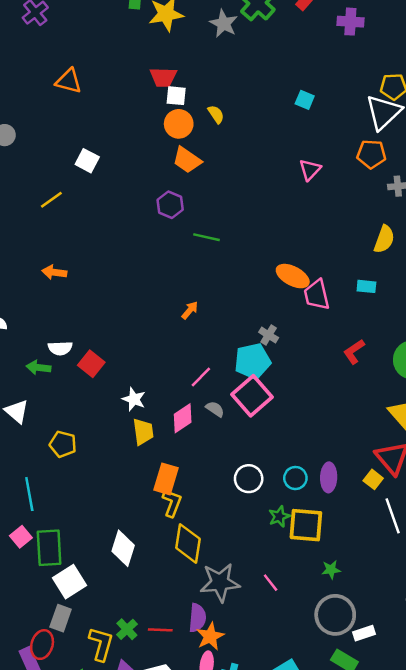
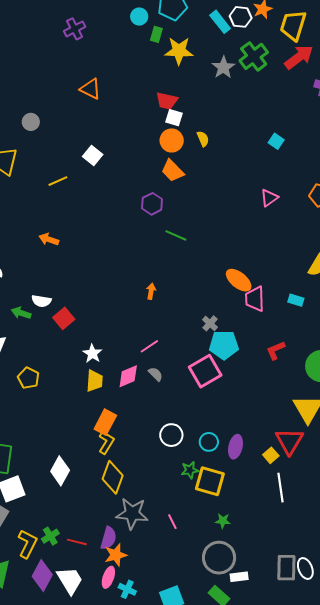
orange arrow: (190, 310) -> (151, 291), turned -42
cyan pentagon: (252, 361) -> (224, 345), moved
pink square: (252, 396) -> (205, 371), moved

